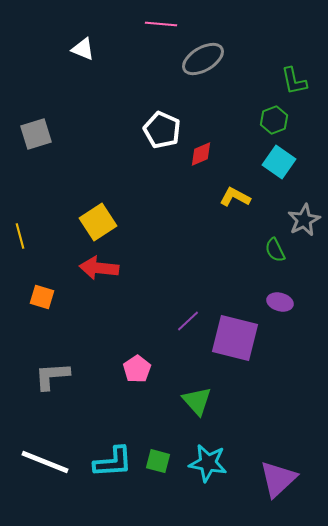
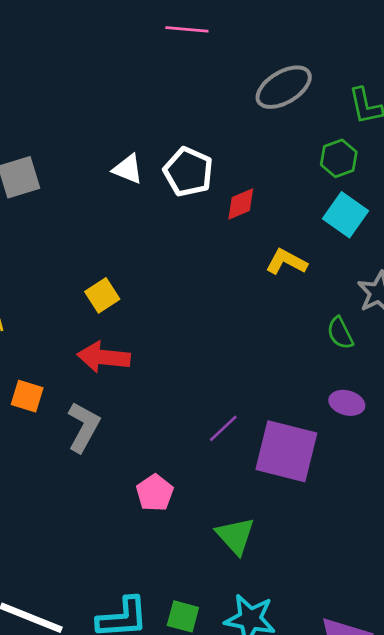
white triangle: (83, 49) -> (128, 169), moved
gray ellipse: (203, 59) -> (284, 87), moved
yellow square: (98, 222) -> (102, 295), size x0.7
gray L-shape: (52, 376) -> (84, 427), moved, turned 123

